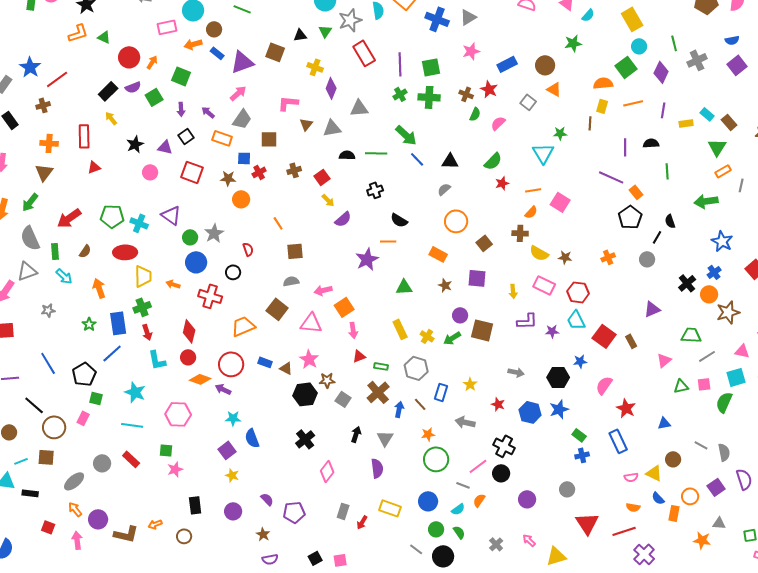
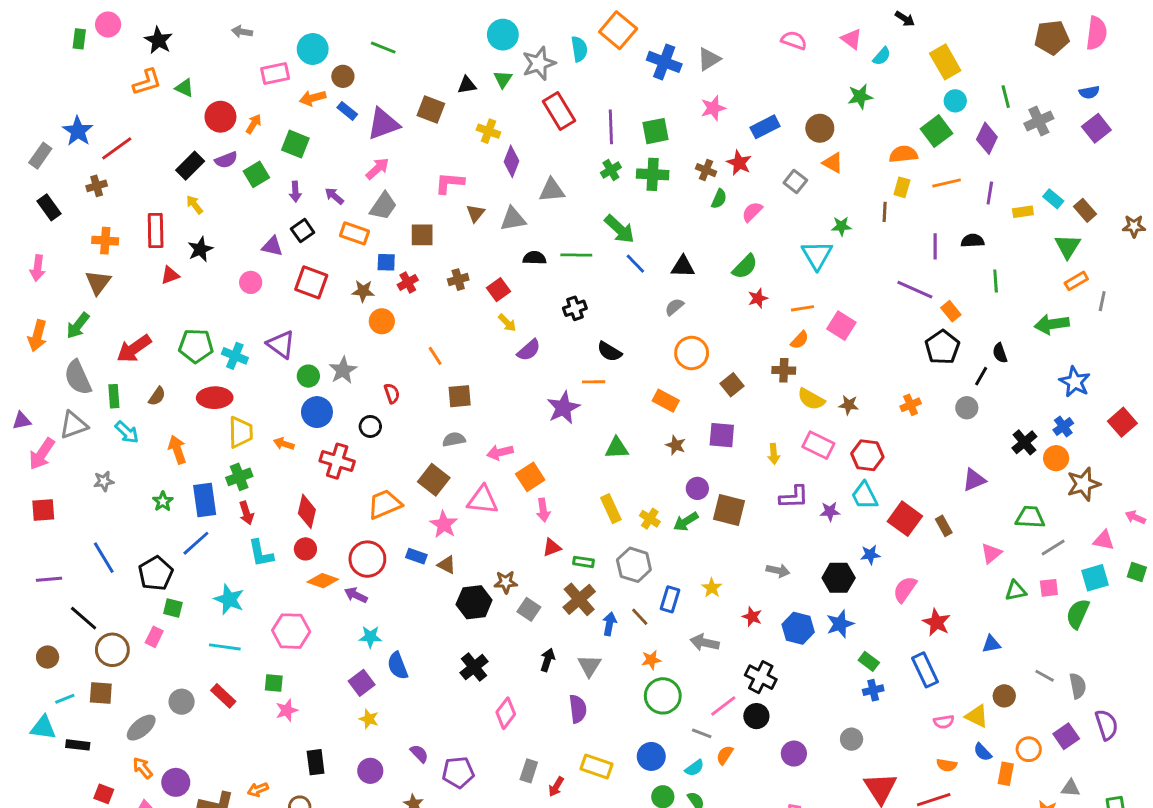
black star: (135, 144) -> (200, 249), moved
pink star: (309, 359) -> (444, 524), moved

